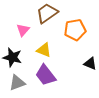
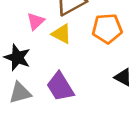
yellow triangle: (44, 50) -> (62, 34), moved

